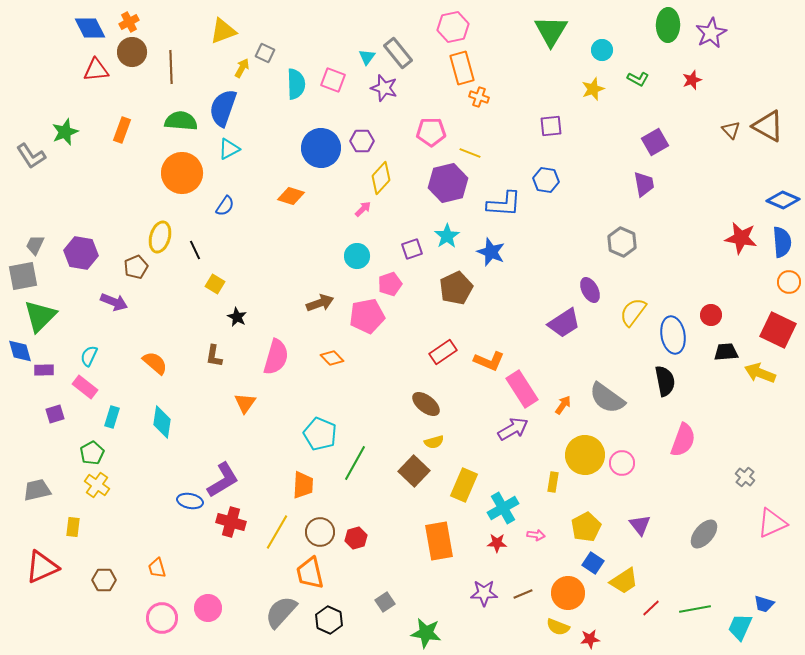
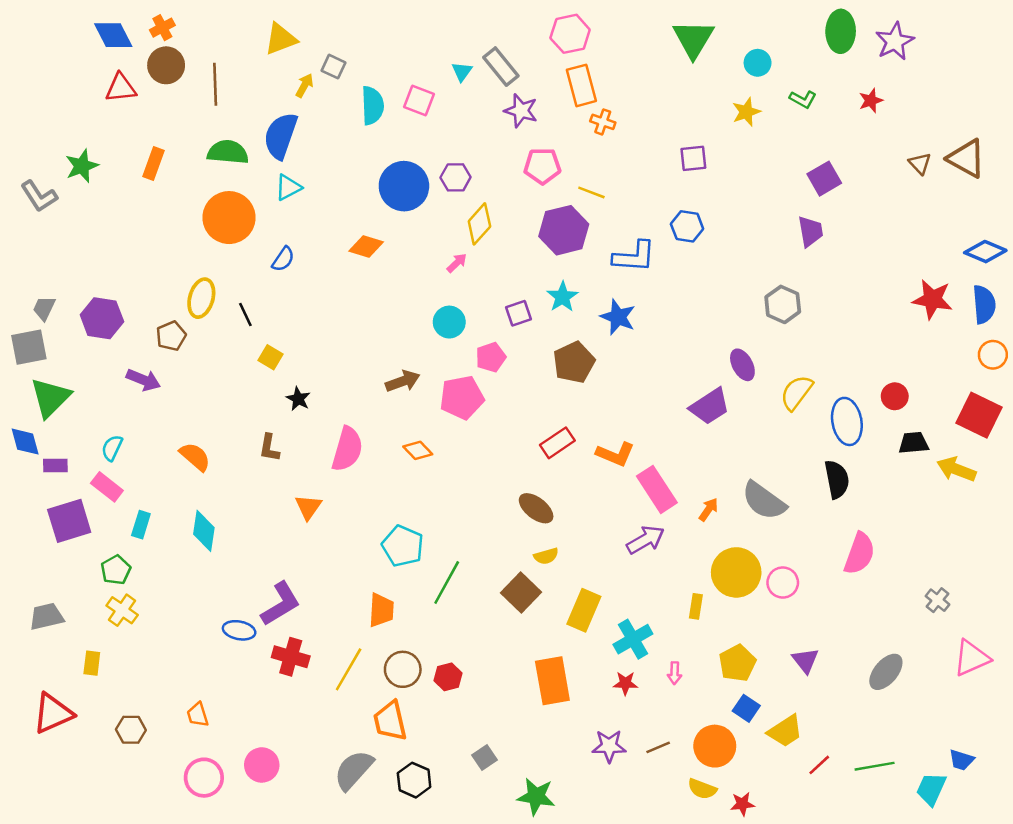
purple star: (384, 88) -> (521, 111), moved
purple square: (55, 414) -> (69, 521), size x1.8
pink arrow: (536, 535) -> (674, 673), turned 84

